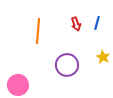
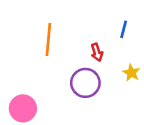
red arrow: (76, 24) -> (97, 52), moved

